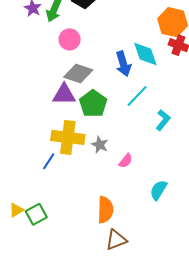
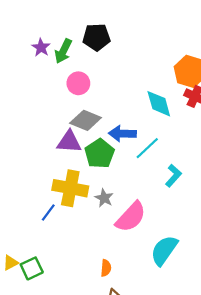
blue arrow: (123, 64) -> (122, 134), moved, turned 105
pink semicircle: (126, 161) -> (131, 217), size x2.0
cyan semicircle: (158, 190) -> (164, 250), size x1.4
orange semicircle: (105, 210) -> (106, 268), size x0.6

